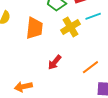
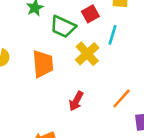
cyan line: (93, 16) -> (113, 35), turned -42

